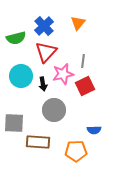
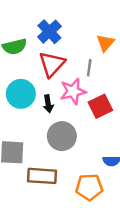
orange triangle: (78, 23) -> (105, 43), moved
gray line: (83, 61) -> (89, 68), moved

